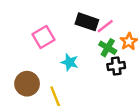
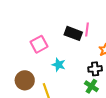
pink line: (105, 26) -> (87, 29), moved, turned -48
green cross: (108, 48) -> (91, 86), moved

